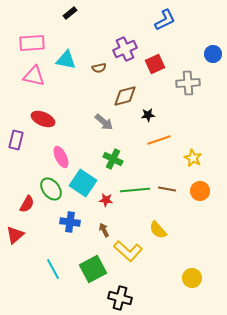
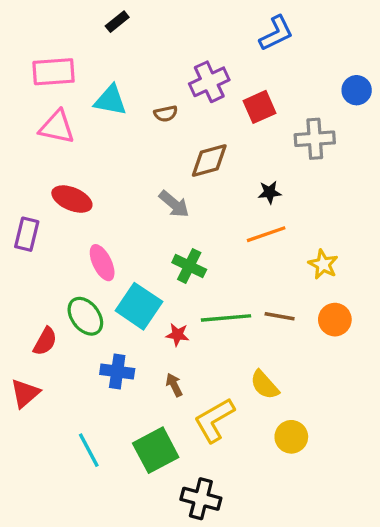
black star: (148, 115) -> (270, 192), moved
yellow L-shape: (128, 251) -> (214, 420), turned 108
yellow circle: (192, 278) -> (291, 437), moved

